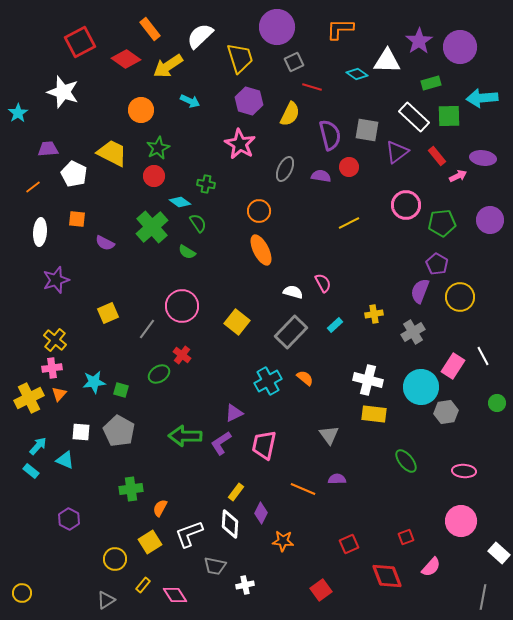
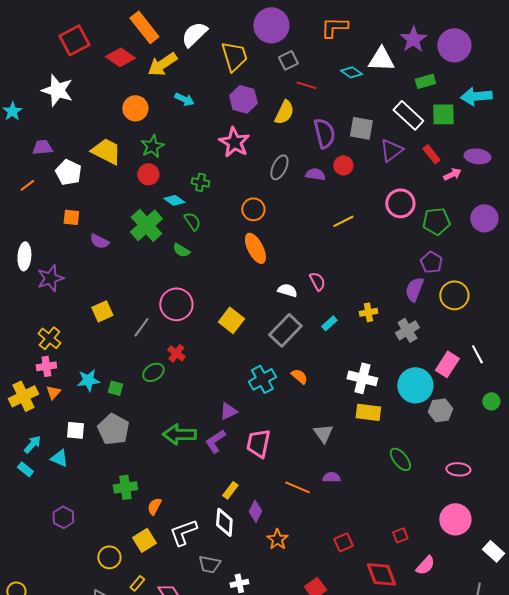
orange rectangle: (150, 29) -> (144, 27), size x1.4
white ellipse: (40, 232) -> (24, 256), moved
orange star: (283, 541) -> (277, 539), turned 30

